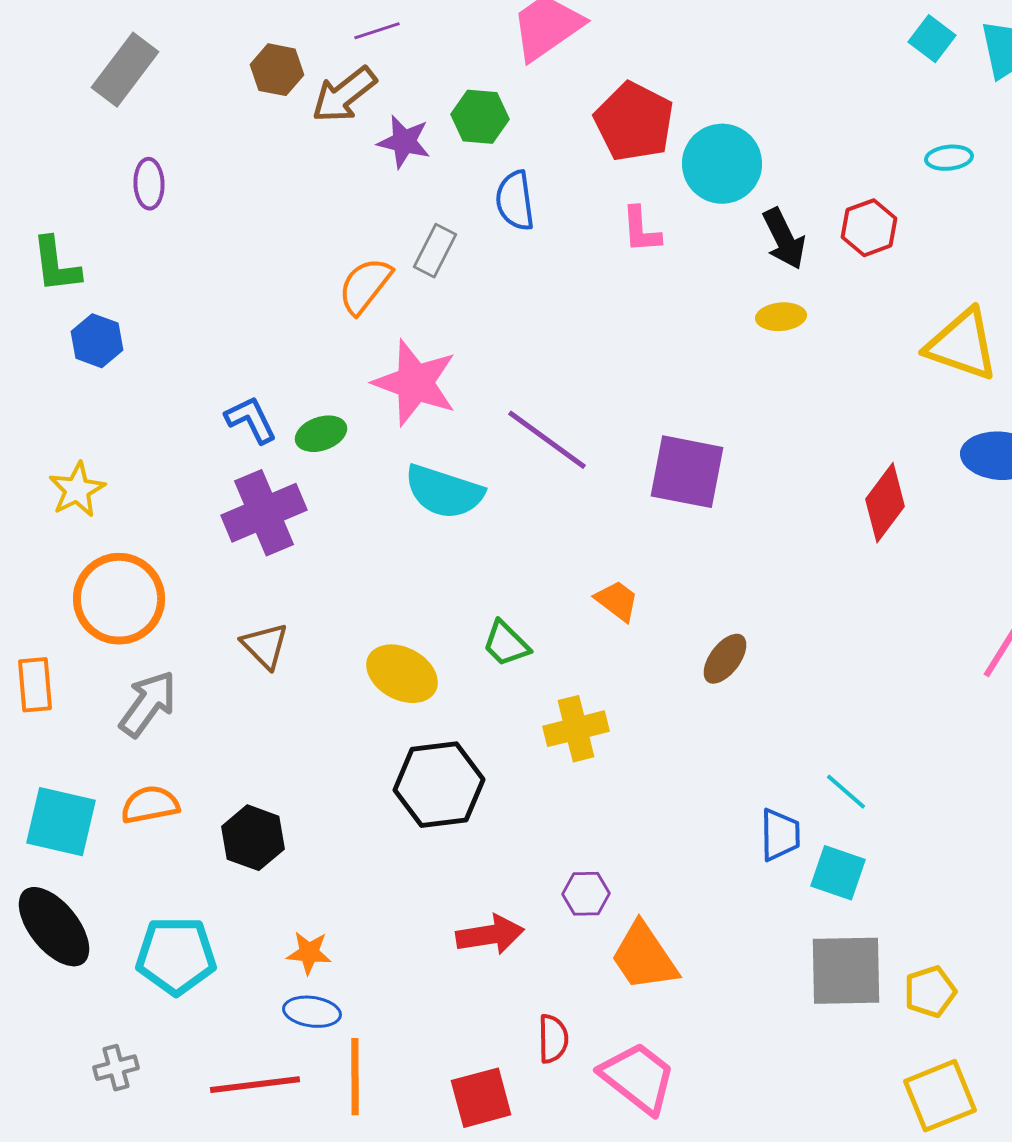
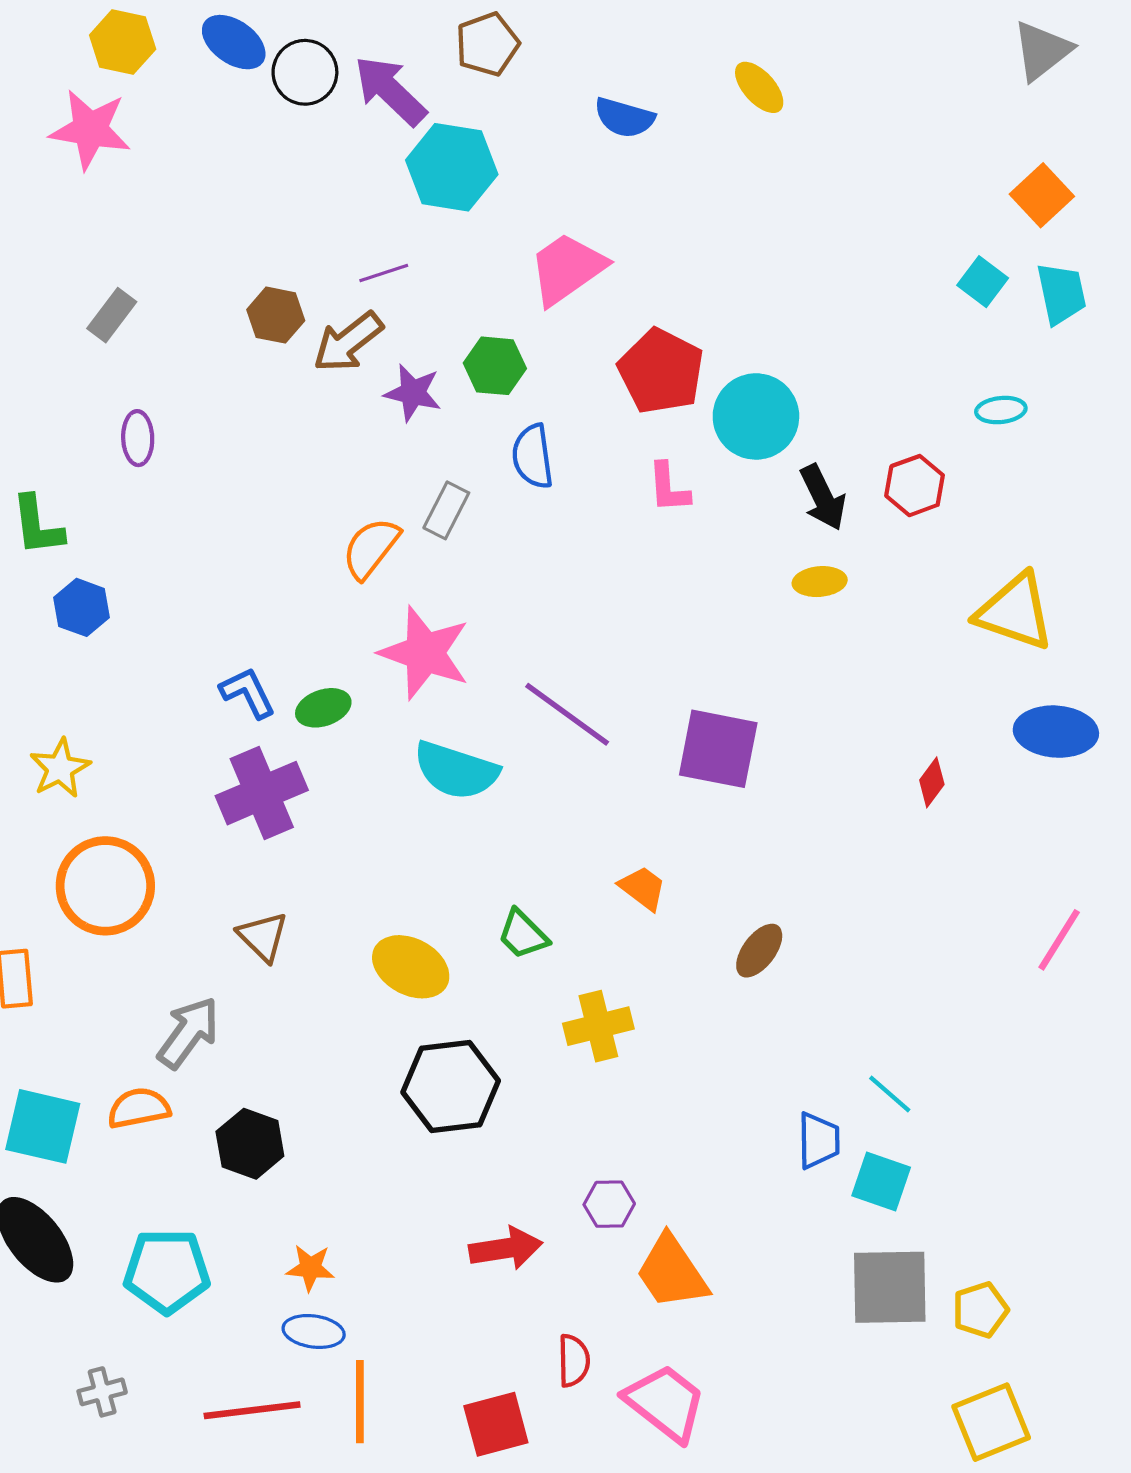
gray rectangle: (125, 70) -> (112, 315), size x0.7
red diamond: (885, 503) -> (932, 782), size x0.6
gray arrow: (148, 704) -> (188, 1033), moved

